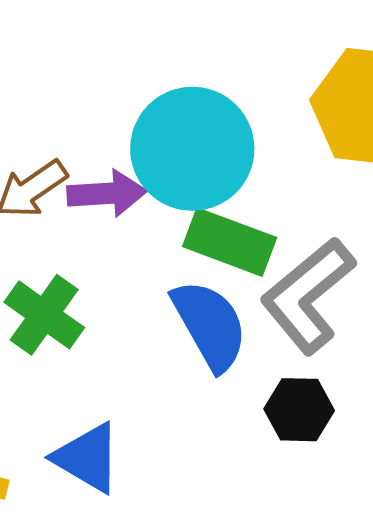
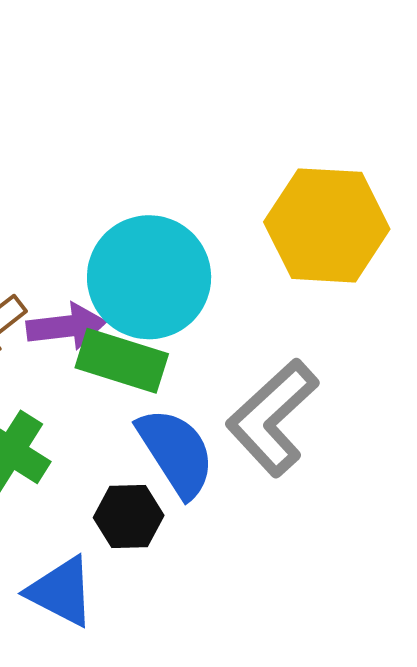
green rectangle: (230, 242) -> (122, 361), moved
black hexagon: (299, 410) -> (129, 516), moved

